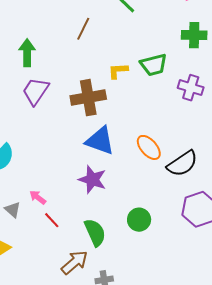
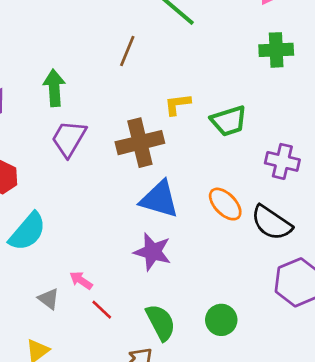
green trapezoid: (154, 65) -> (229, 121), moved
purple cross: (191, 88) -> (282, 161), moved
black semicircle: (182, 164) -> (271, 223), turned 72
green circle: (139, 220) -> (221, 320), moved

